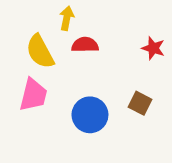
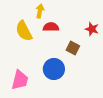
pink trapezoid: (33, 95) -> (20, 80), moved
brown square: (140, 103) -> (73, 48), moved

